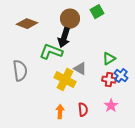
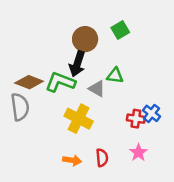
brown diamond: (27, 24) -> (29, 82), moved
green triangle: (109, 59) -> (115, 76), moved, turned 40
gray triangle: (80, 69) -> (97, 89), moved
orange arrow: (60, 112) -> (72, 160), turned 96

